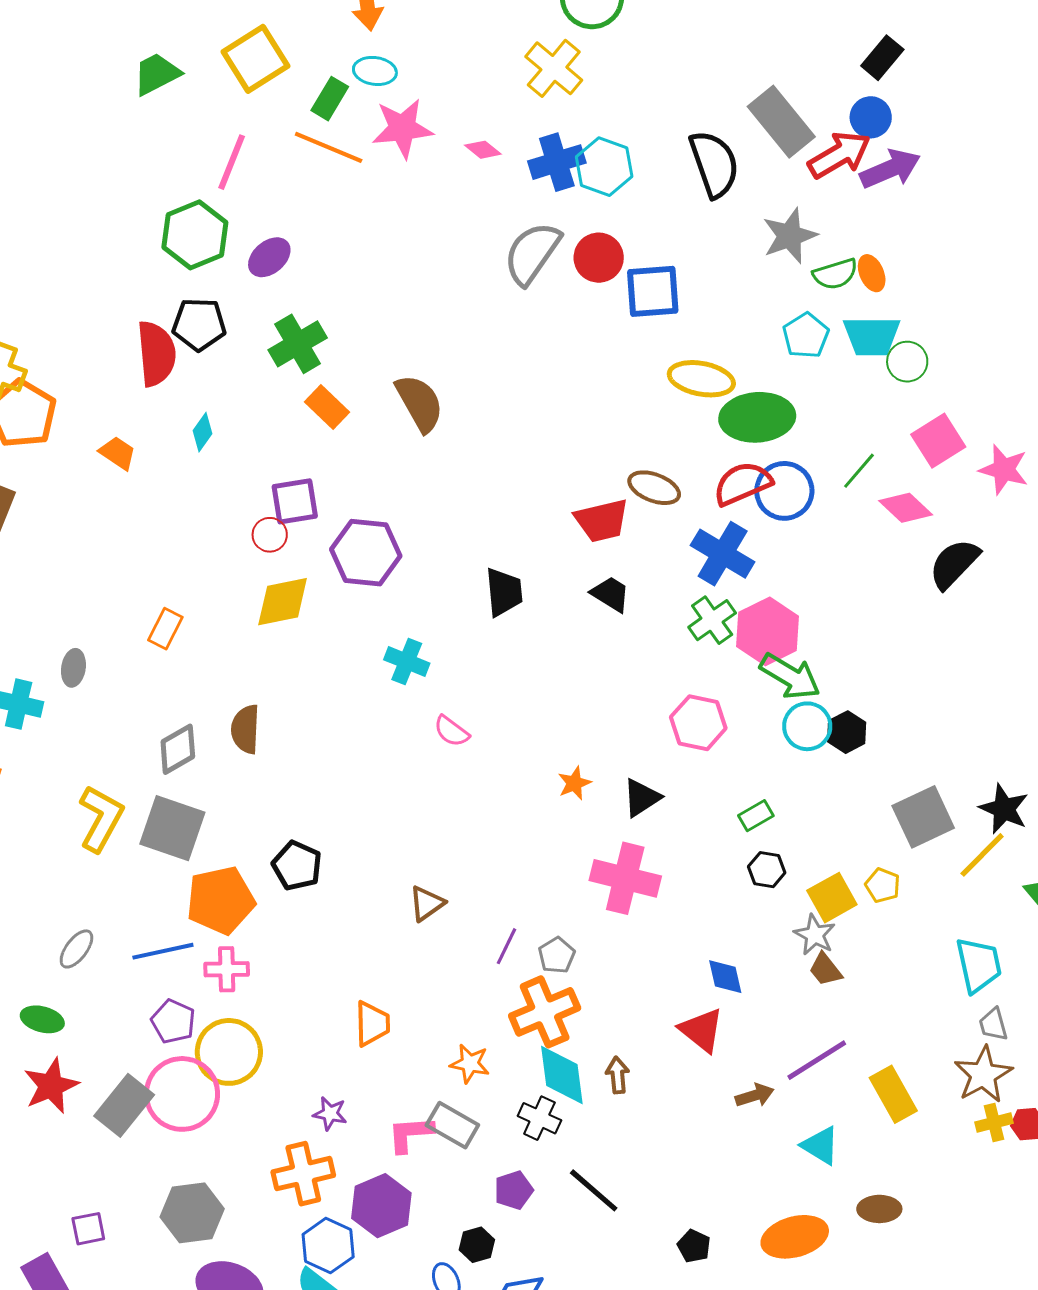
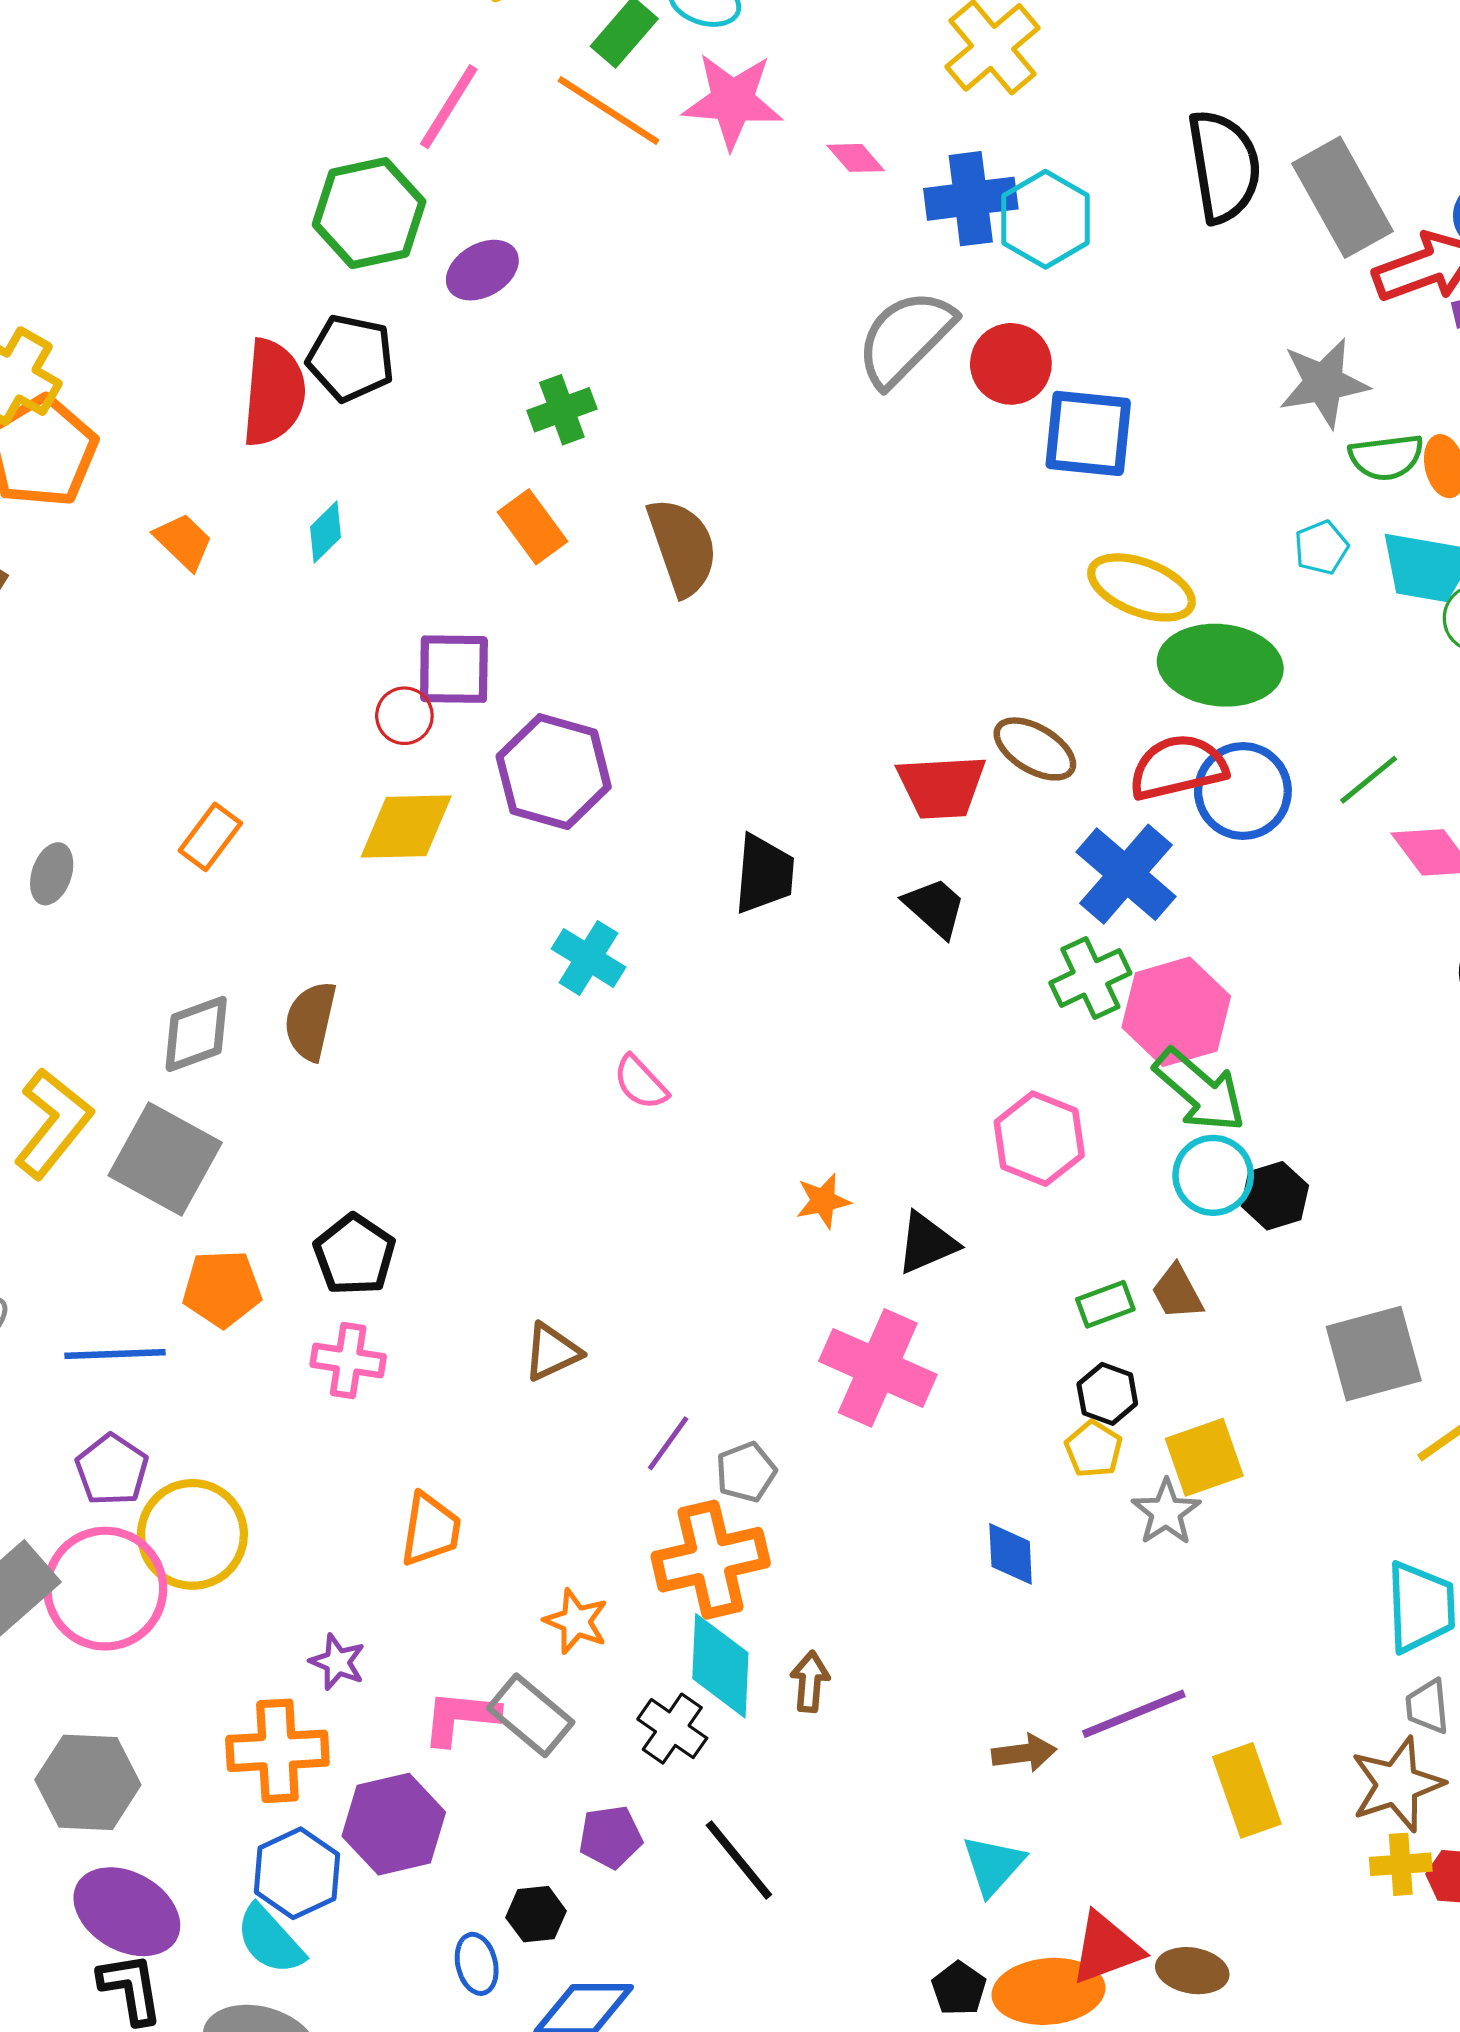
black semicircle: (714, 164) -> (1224, 166), moved
cyan pentagon: (806, 335) -> (1321, 548), size x0.7
green cross: (298, 344) -> (562, 410), moved, size x0.7
yellow pentagon: (883, 885) -> (1094, 1449), moved
orange pentagon: (221, 900) -> (222, 1289), size x0.7
pink cross: (227, 969) -> (348, 1361), moved
brown trapezoid: (825, 970) -> (1177, 1292), moved
red triangle: (701, 1030) -> (1106, 1948), moved, turned 51
cyan triangle: (820, 1146) -> (993, 1865), moved, turned 30
black pentagon: (694, 1246) -> (959, 1989), moved

